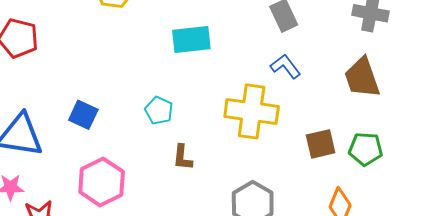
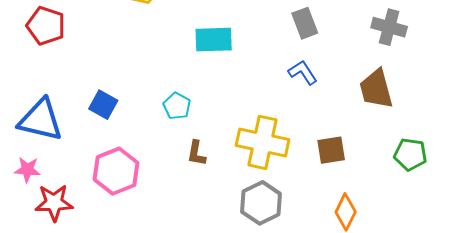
yellow cross: (252, 111) -> (263, 142), moved
green pentagon: (366, 149) -> (410, 154), moved

